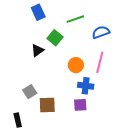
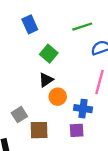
green line: (75, 19) -> (82, 27), moved
black triangle: (37, 50) -> (46, 80), moved
orange circle: (76, 65) -> (58, 97), moved

